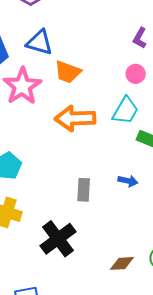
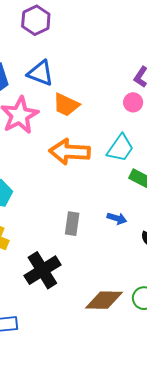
pink circle: (136, 74) -> (133, 102), moved
brown diamond: (122, 263) -> (104, 300), size x1.5

